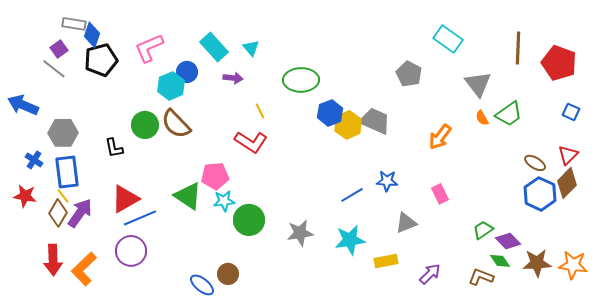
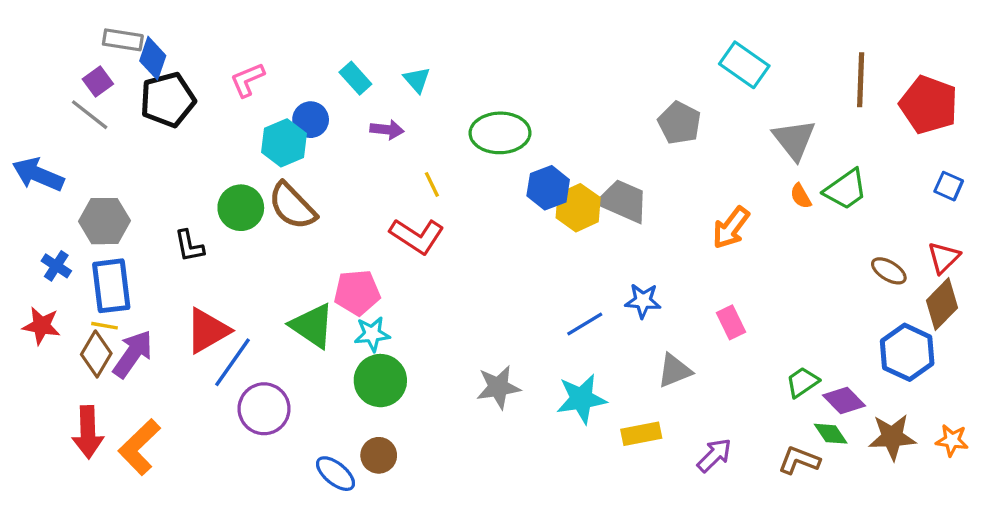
cyan rectangle: (214, 47) -> (355, 78), size x0.7
pink L-shape: (149, 48) -> (247, 80), size x0.7
blue hexagon: (540, 194) -> (907, 352), moved
yellow line: (63, 196) -> (105, 326), turned -42
blue line: (140, 218) -> (232, 362), turned -32
green circle: (249, 220) -> (380, 381), moved
purple circle: (131, 251) -> (264, 409), moved
orange star: (573, 265) -> (952, 440), size x0.7

